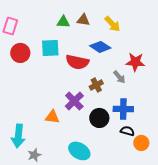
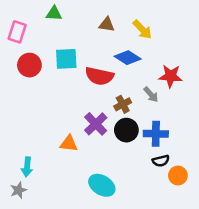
green triangle: (63, 22) -> (54, 13), moved
black circle: (99, 118) -> (126, 130), moved
black semicircle: (127, 131) -> (161, 161), turned 152
cyan arrow: (18, 136) -> (27, 167), size x0.7
gray star: (34, 155) -> (18, 190), moved

